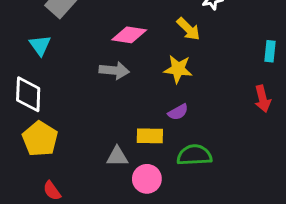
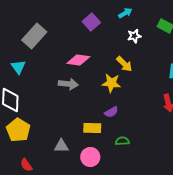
yellow arrow: (188, 29) -> (124, 64), moved
green semicircle: (194, 155) -> (122, 141), size x0.6
gray triangle: (117, 157) -> (61, 146), moved

